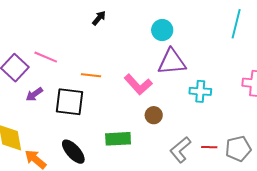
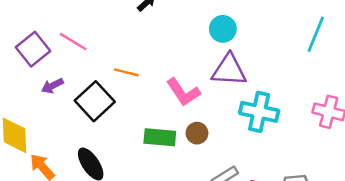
cyan cross: (200, 91) -> (259, 112), size x1.4
black square: (69, 102) -> (95, 101), turned 32
green rectangle: (118, 139) -> (160, 137), moved

